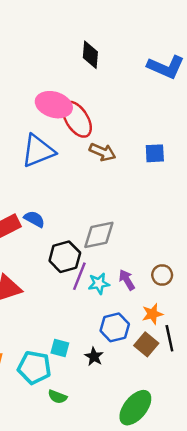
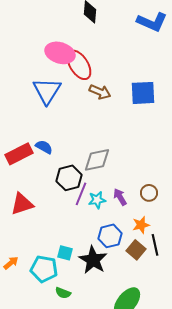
blue triangle: (38, 151) -> (47, 91), turned -36
blue square: (155, 153) -> (143, 93), size x1.5
black star: (94, 357) -> (93, 260), size x1.8

